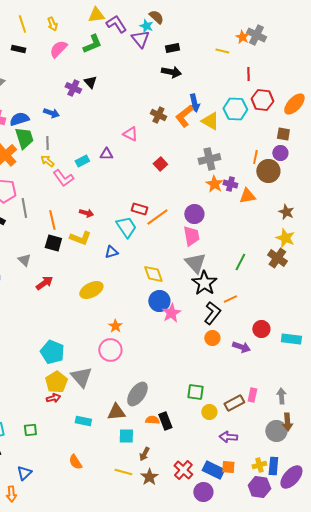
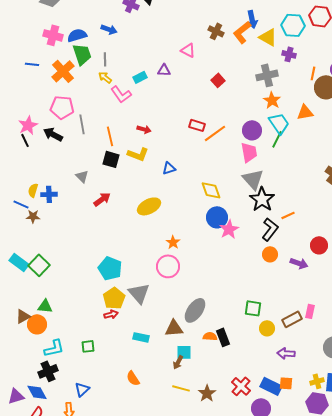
purple cross: (230, 184) -> (289, 54), moved
cyan trapezoid: (126, 227) -> (279, 123), moved
green line: (240, 262) -> (277, 139), moved
brown arrow: (144, 454) -> (178, 362), moved

